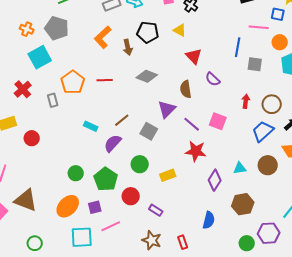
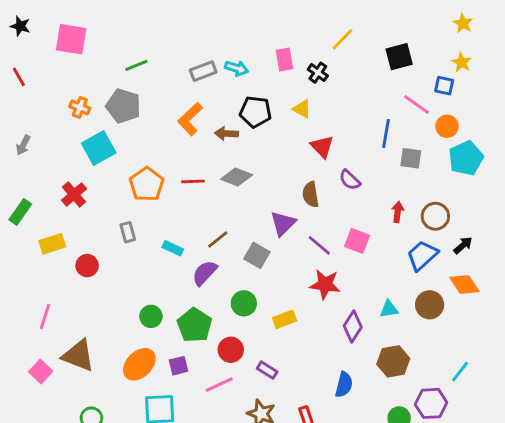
pink line: (259, 27) -> (417, 104), turned 30
brown arrow: (128, 47) -> (226, 134), turned 105
gray diamond: (147, 76) -> (237, 177), moved
gray rectangle: (53, 100) -> (128, 232), moved
pink line: (111, 226) -> (219, 385), moved

